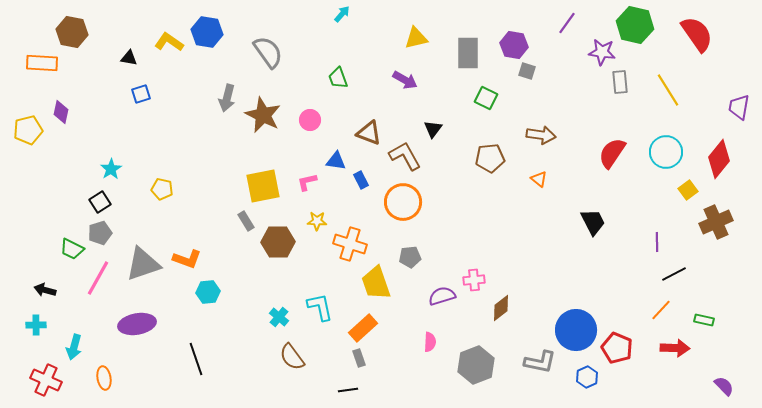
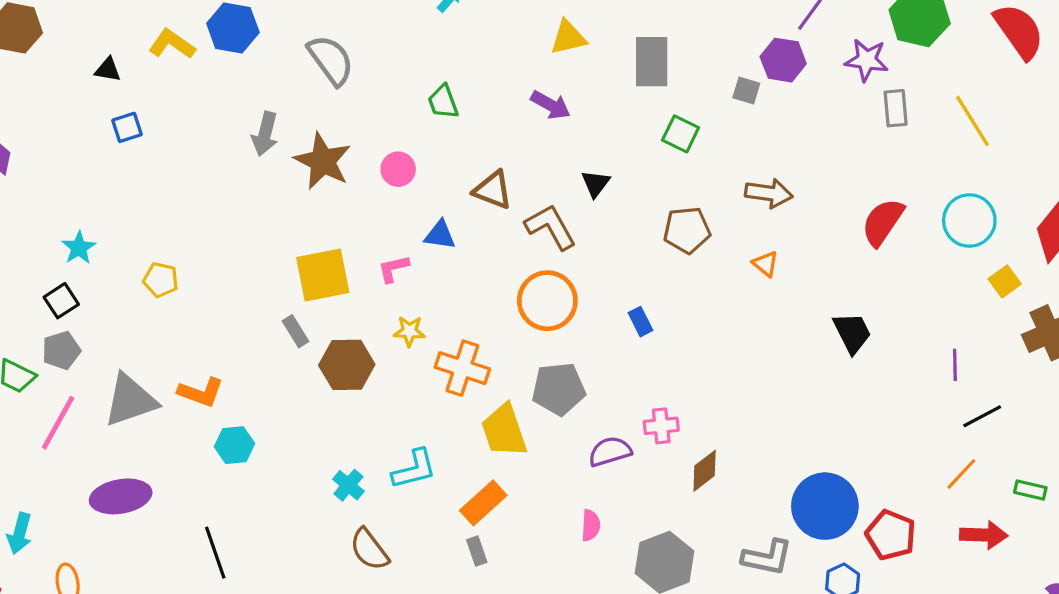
purple hexagon: (514, 45) -> (783, 60), moved
blue rectangle: (361, 180) -> (640, 322), moved
gray pentagon: (410, 257) -> (559, 389), size x1.5
cyan L-shape: (320, 307) -> (414, 469), turned 88

